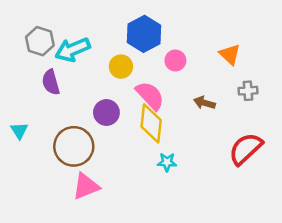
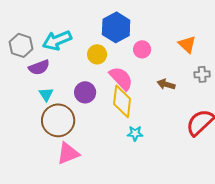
gray hexagon: (40, 41) -> (21, 45), moved
purple semicircle: (51, 82) -> (39, 67), turned -95
cyan triangle: (19, 131) -> (46, 94), moved

